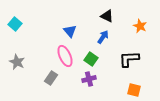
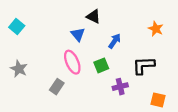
black triangle: (107, 16) -> (93, 16), moved
green square: (91, 59) -> (101, 65), turned 32
purple cross: (89, 79) -> (120, 87), moved
orange square: (134, 90) -> (158, 100), moved

